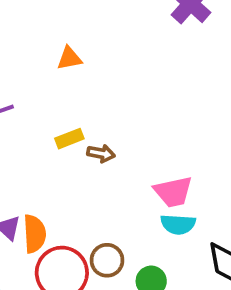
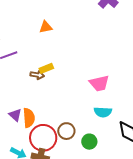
brown arrow: (101, 153) -> (37, 75), moved
pink trapezoid: (173, 192) -> (99, 83), moved

